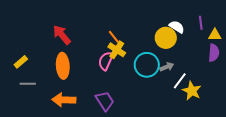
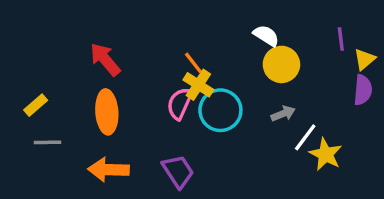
white semicircle: (177, 27) -> (266, 36), moved
yellow triangle: (215, 35) -> (365, 59), turned -40
cyan circle: (147, 65) -> (220, 110), moved

